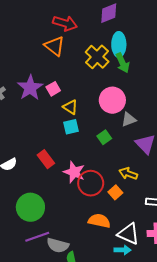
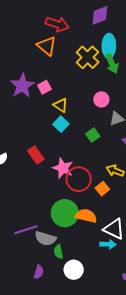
pink circle: (112, 100) -> (101, 99), size x0.6
cyan square: (71, 127) -> (61, 124), turned -35
green circle: (30, 207) -> (65, 213), moved

